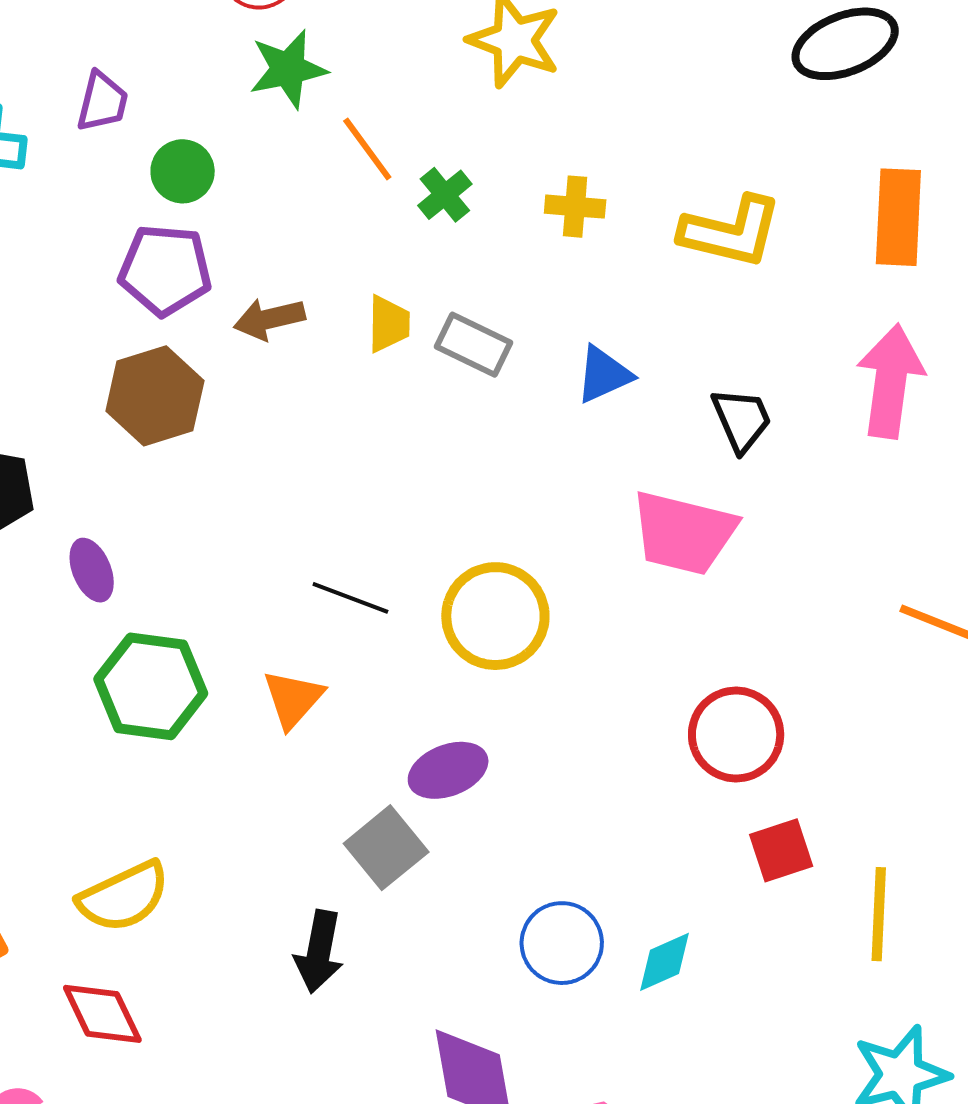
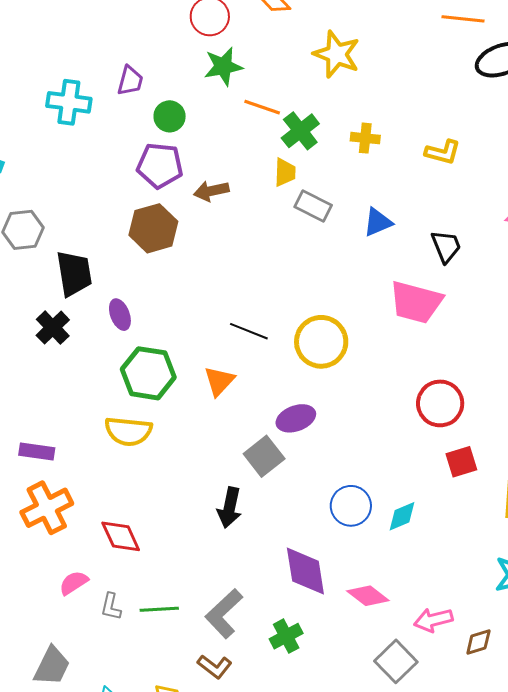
orange line: (367, 149) -> (262, 107), turned -36
green cross: (445, 195) -> (300, 131), size x1.4
yellow L-shape: (731, 232) -> (443, 152), size x0.7
yellow trapezoid: (389, 324) -> (285, 172), moved
yellow semicircle: (124, 897) -> (128, 431), moved, turned 30

